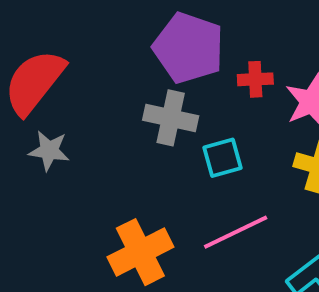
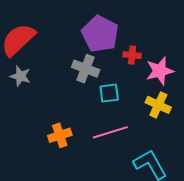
orange cross: (140, 252) -> (60, 135), size x0.7

